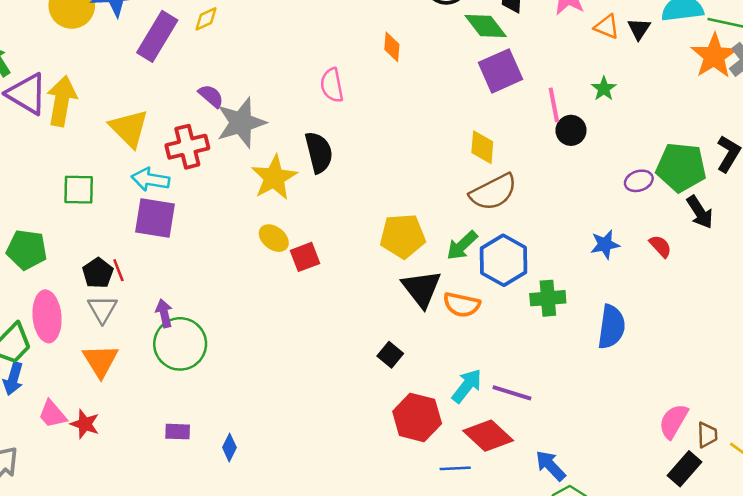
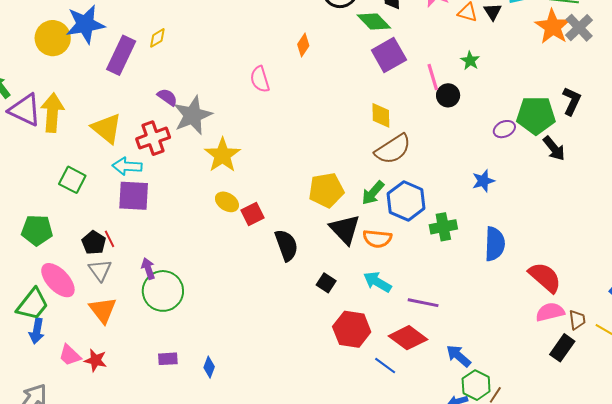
orange diamond: (392, 47) -> (303, 45), turned 35
black semicircle: (319, 152) -> (286, 245), moved
green square: (79, 190) -> (72, 180), turned 32
red semicircle: (660, 246) -> (545, 277), moved, size x1.8
pink ellipse: (47, 316) -> (58, 280), turned -33
cyan arrow: (467, 386) -> (377, 282), moved, turned -92
pink semicircle: (673, 421) -> (550, 312), turned 52
blue line: (455, 468) -> (385, 366), turned 45

